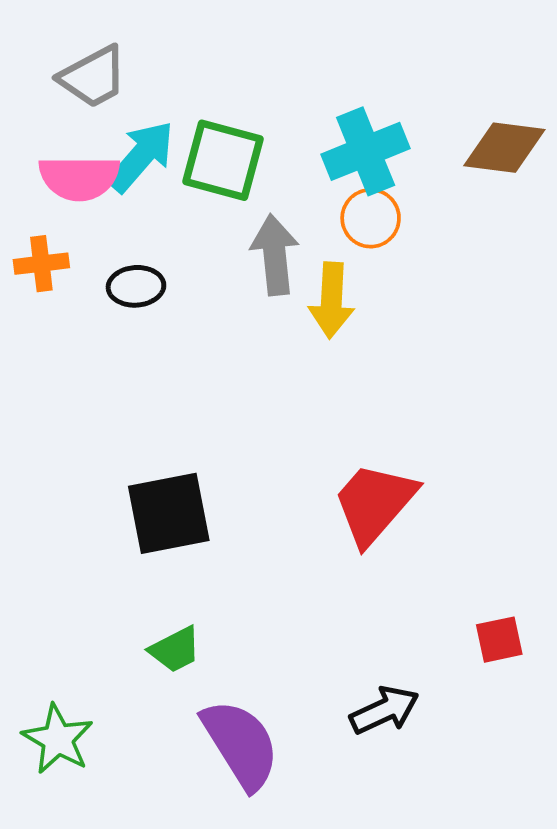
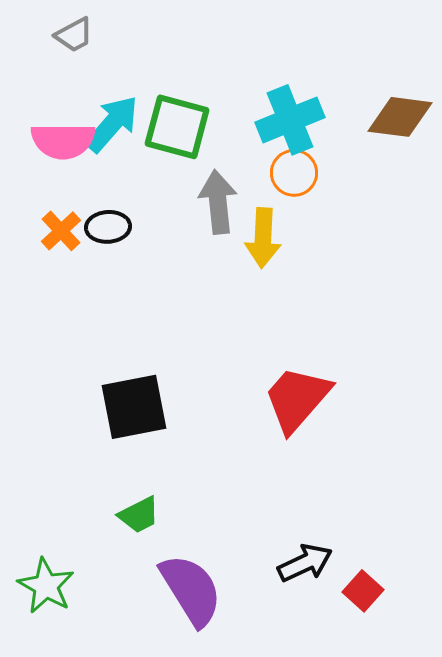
gray trapezoid: (93, 77) -> (74, 35), moved, size x0.7
orange cross: (41, 264) -> (61, 231), moved, turned -36
red square: (499, 640) -> (363, 591), moved, turned -36

